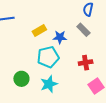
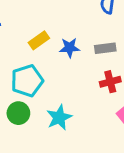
gray rectangle: (83, 30) -> (105, 48), moved, turned -48
cyan pentagon: (48, 57) -> (27, 81), moved

